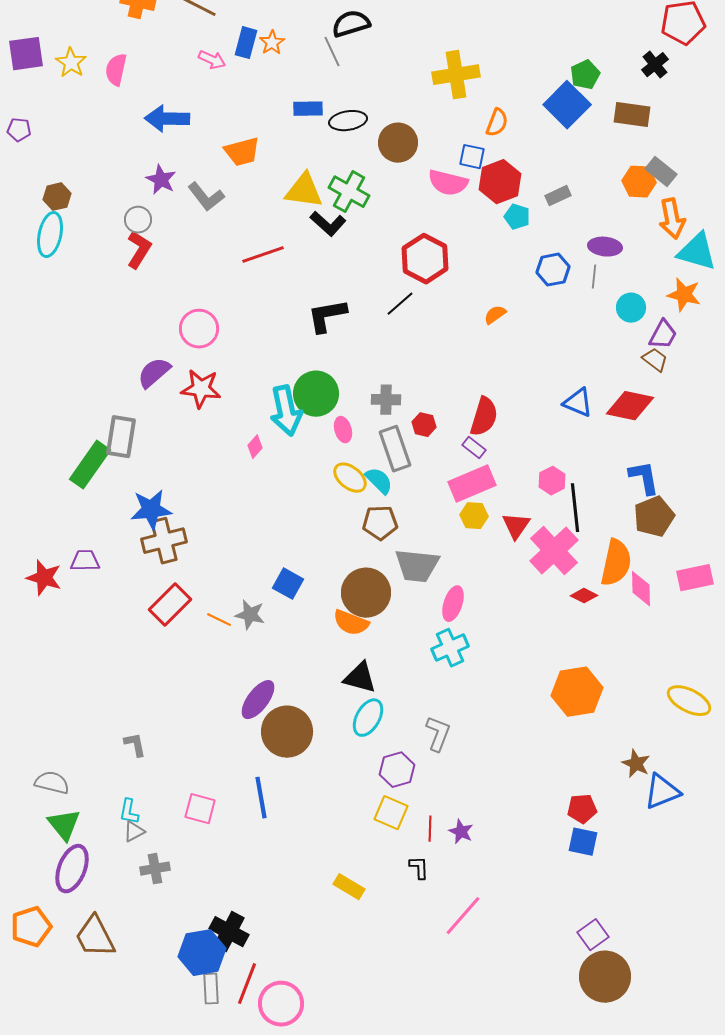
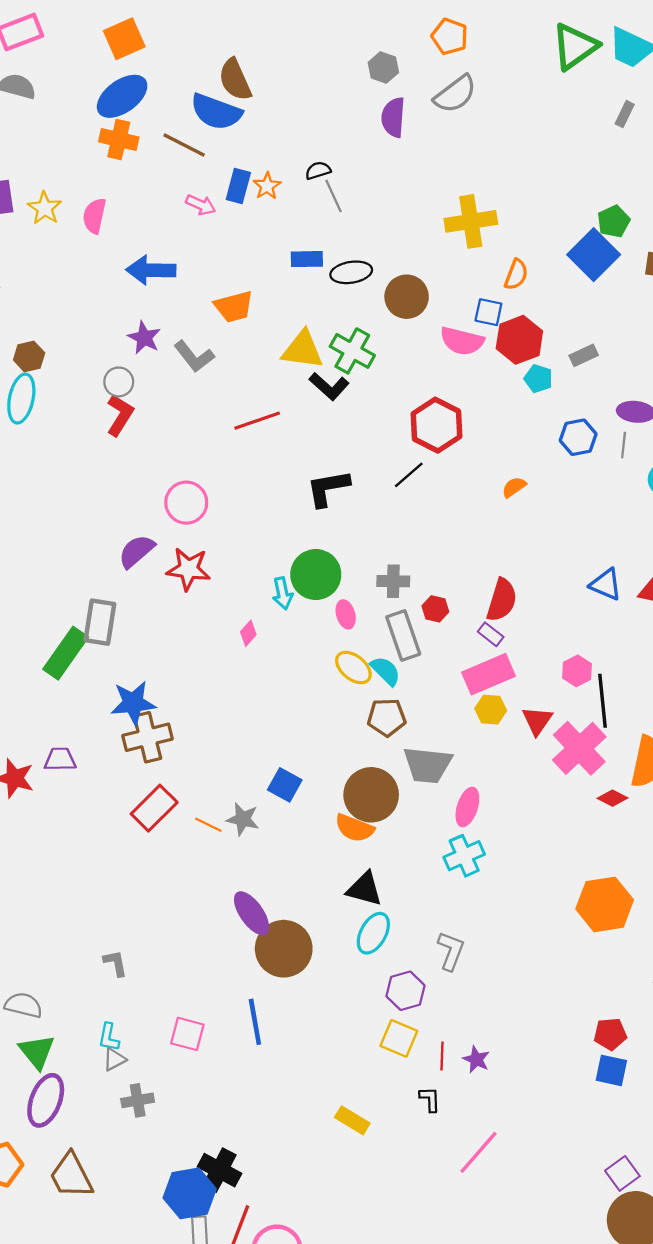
black semicircle: (351, 24) -> (318, 170), moved, size x0.6
cyan arrow: (286, 411) -> (283, 593), size x0.6
purple ellipse: (258, 700) -> (252, 913), turned -72

